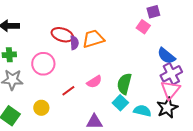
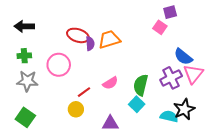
purple cross: (171, 74) -> (171, 78), moved
pink triangle: (170, 90) -> (193, 74), moved
yellow circle: (41, 108) -> (76, 109), moved
cyan semicircle: (142, 111) -> (169, 116), moved

